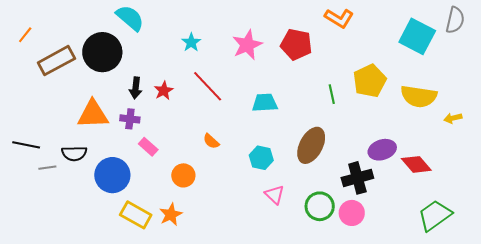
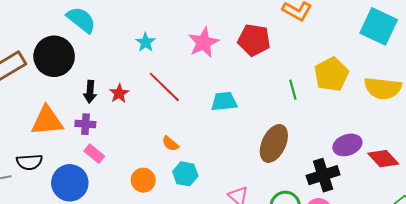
pink rectangle: (148, 147) -> (94, 154), moved
cyan hexagon: (261, 158) -> (185, 174), moved

